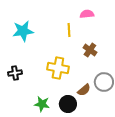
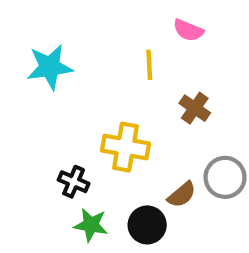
pink semicircle: (87, 14) -> (188, 30), turned -152
black cross: (15, 73) -> (74, 182), moved, turned 32

